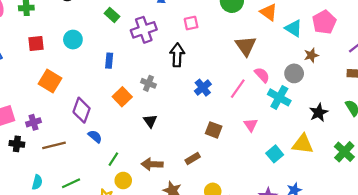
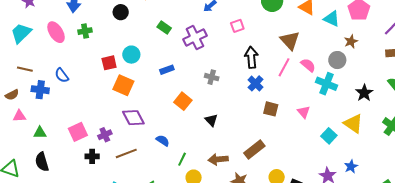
red square: (36, 44) -> (109, 63), moved
black arrow: (177, 55) -> (251, 57), moved
blue rectangle: (109, 61) -> (167, 70), turned 72
orange square: (50, 81) -> (123, 85), moved
gray cross: (148, 83) -> (212, 77), moved
pink line: (238, 89) -> (284, 67), moved
purple diamond: (82, 110) -> (133, 118), moved, turned -40
brown square: (214, 130) -> (271, 109), moved
yellow triangle: (303, 144) -> (353, 124), turned 35
brown rectangle: (193, 159) -> (254, 149), size x1.5

